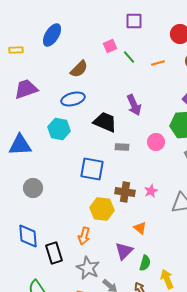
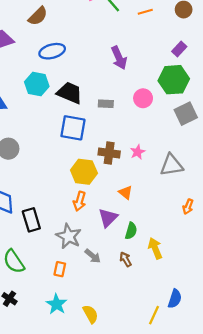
brown semicircle: (79, 69) -> (38, 16), moved
black trapezoid: (105, 122) -> (70, 93), moved
orange arrow: (84, 236) -> (80, 201), moved

